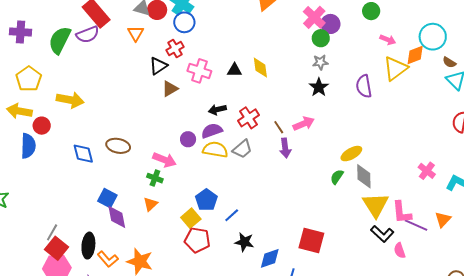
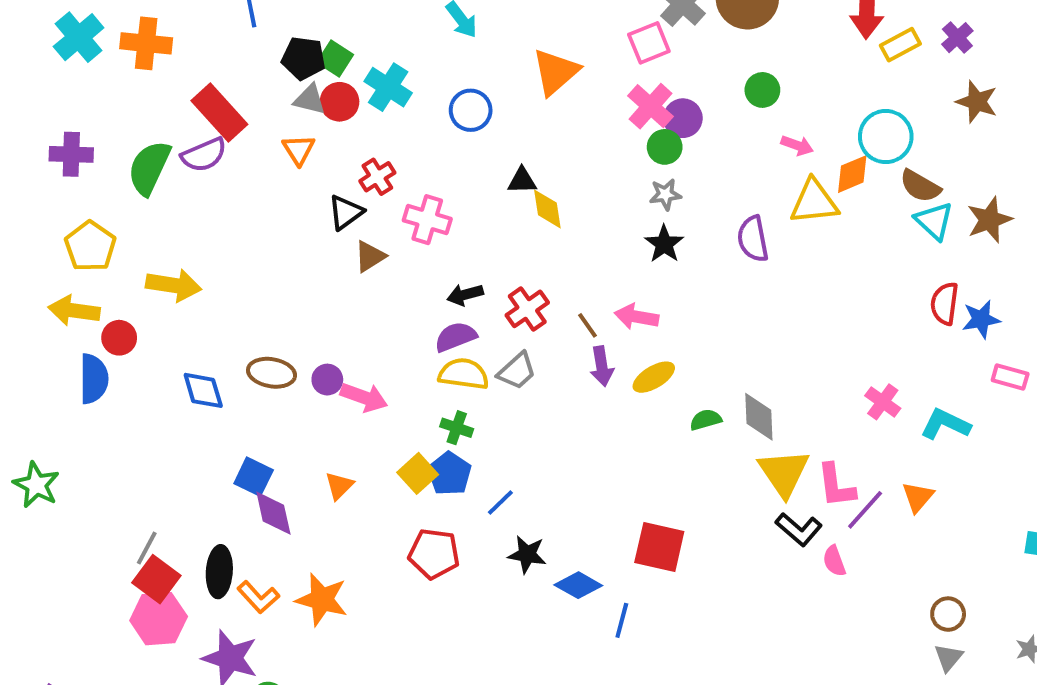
blue circle: (184, 22) -> (471, 110), moved
brown semicircle: (449, 62) -> (920, 186), size x1.5
yellow triangle: (395, 69) -> (814, 202), turned 32
black triangle: (234, 70) -> (522, 181), moved
pink arrow: (304, 124) -> (637, 317), turned -145
purple circle: (188, 139) -> (327, 380), moved
yellow ellipse: (351, 154) -> (654, 377), moved
green semicircle: (337, 177) -> (706, 420), turned 42
green cross: (155, 178) -> (457, 428), moved
yellow square: (191, 218) -> (418, 473), moved
purple line: (416, 225) -> (865, 510), turned -70
blue diamond: (270, 258) -> (578, 585), turned 50

